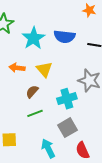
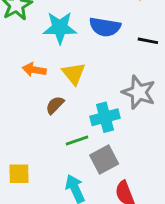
cyan star: (33, 38) -> (60, 28), turned 30
green line: (35, 113) -> (77, 140), moved

